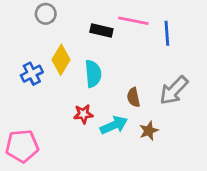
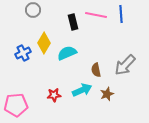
black rectangle: (101, 31) -> (73, 22), turned 63
blue line: (167, 33) -> (121, 14), moved
cyan semicircle: (93, 74) -> (67, 53), turned -108
red star: (83, 114) -> (54, 95), moved

